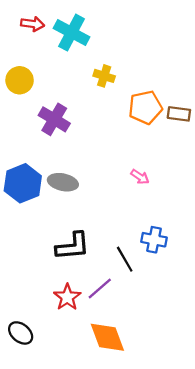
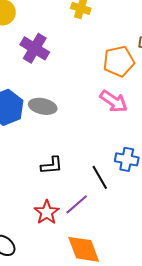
orange pentagon: (145, 107) -> (119, 61), moved
pink arrow: (140, 177) -> (114, 101), size x1.6
black L-shape: (73, 246) -> (52, 165), size x0.7

